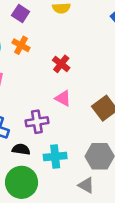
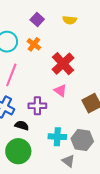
red cross: (61, 64) -> (63, 64), size x1.6
cyan cross: (55, 156) -> (57, 137), moved

